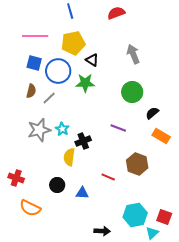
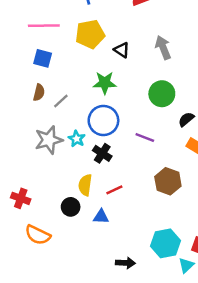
black triangle: (92, 60) -> (122, 50), moved
blue circle: (58, 71) -> (103, 120), moved
black cross: (83, 141) -> (102, 153), turned -35
yellow semicircle: (69, 157) -> (85, 185), moved
red line: (108, 177) -> (114, 190), moved, turned -48

